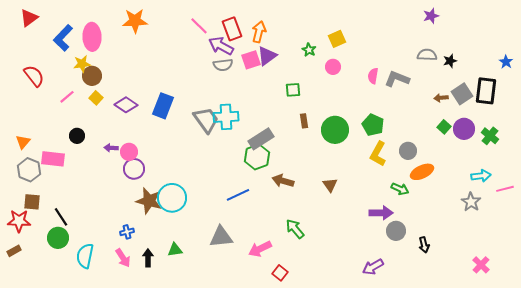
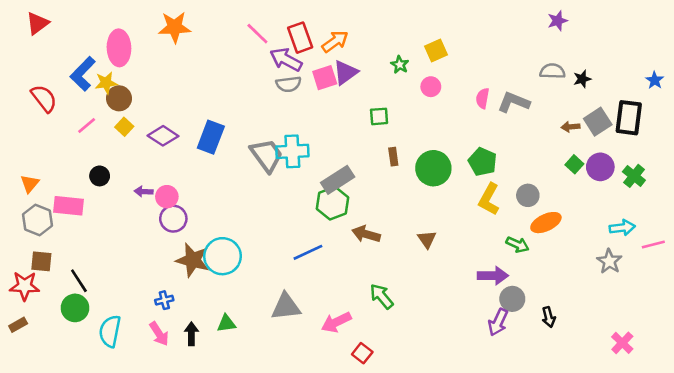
orange arrow: (259, 32) -> (335, 41), turned 40
blue L-shape: (63, 38) -> (83, 74), moved
purple arrow: (373, 267) -> (498, 322), moved, turned -35

